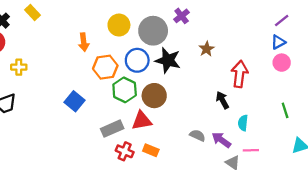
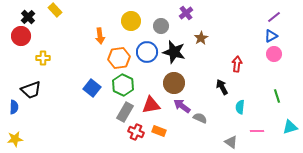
gray circle: (153, 31) -> (161, 26), size x0.6
brown star: (207, 49) -> (201, 38), moved
red arrow: (240, 74) -> (237, 64), size x0.7
green hexagon: (125, 90) -> (123, 85), moved
brown circle: (154, 96) -> (174, 83), moved
gray rectangle: (112, 129) -> (125, 112), turned -36
purple arrow: (221, 140) -> (182, 106), moved
pink line: (251, 150) -> (257, 131), moved

